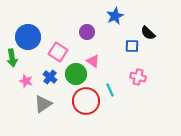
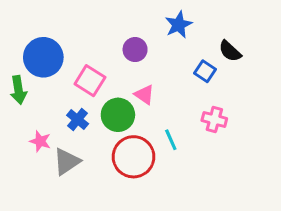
blue square: (132, 46) -> (205, 71), turned 32
pink star: (26, 81) -> (40, 141), moved

